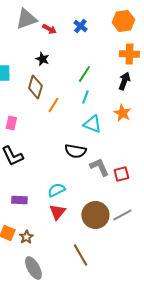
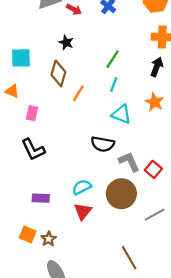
red square: (121, 174) -> (153, 169), turned -35
brown circle: (95, 215) -> (121, 194), moved
brown line: (80, 255) -> (129, 258), moved

